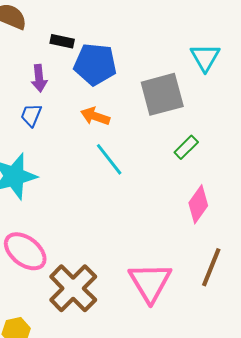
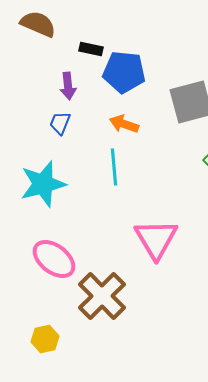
cyan line: (109, 159) -> (114, 167), moved, turned 33
pink triangle: (150, 282) -> (156, 239), moved

